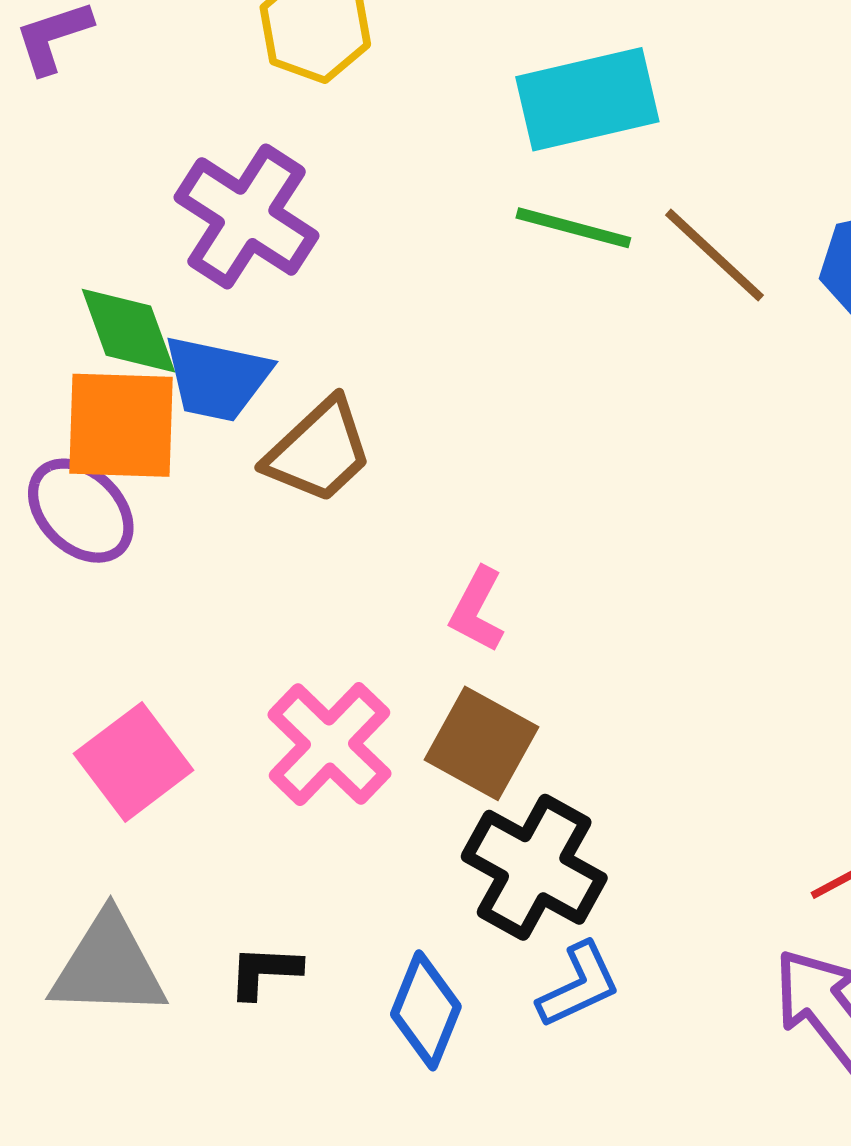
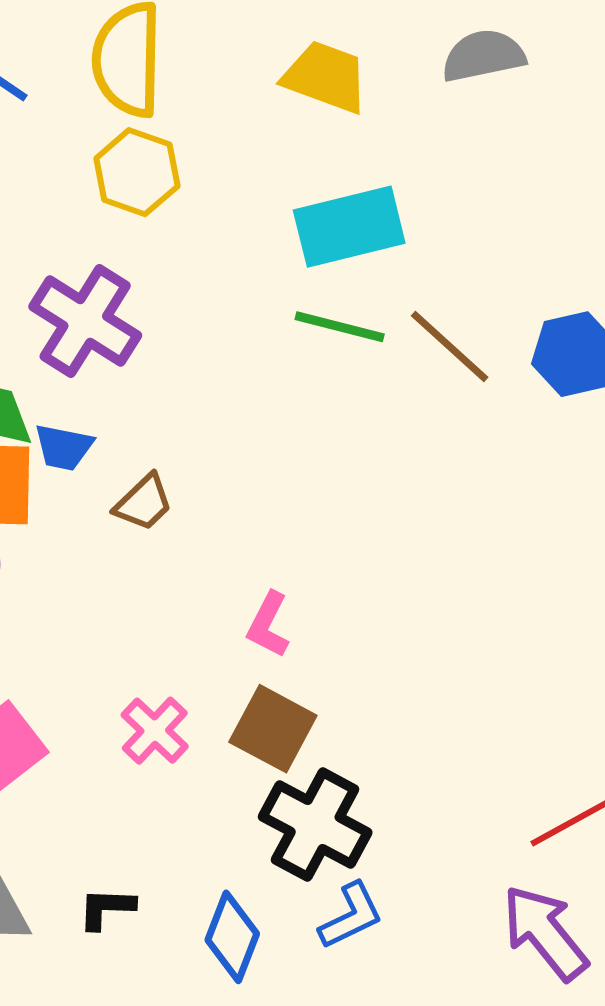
blue trapezoid: (217, 378) -> (64, 447), size x0.7
brown trapezoid: (319, 451) -> (144, 503), size x0.7
pink cross: (329, 744) -> (155, 731), size x0.7

